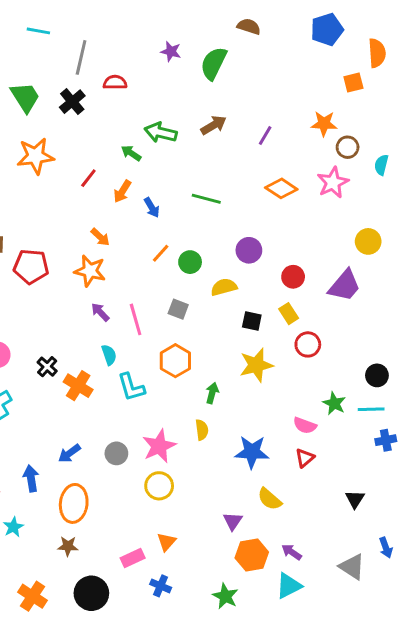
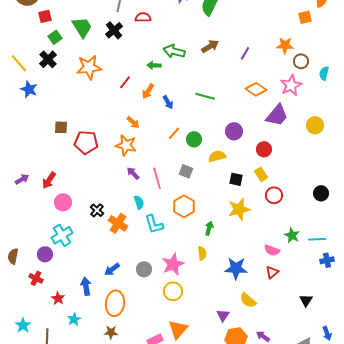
green arrow: (131, 153) -> (154, 65), turned -32
purple trapezoid: (345, 286) -> (277, 115), moved
black circle: (377, 375) -> (321, 193), moved
orange triangle: (166, 542) -> (178, 329), size x1.5

